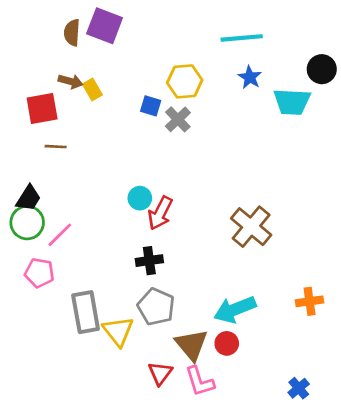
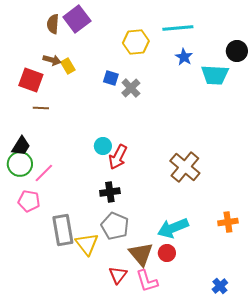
purple square: (105, 26) -> (77, 19), turned 32
yellow hexagon: (185, 81) -> (136, 42), moved
red square: (42, 109) -> (31, 80), turned 30

